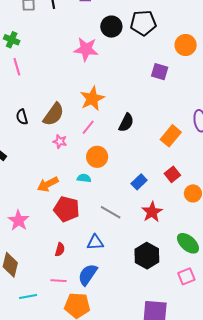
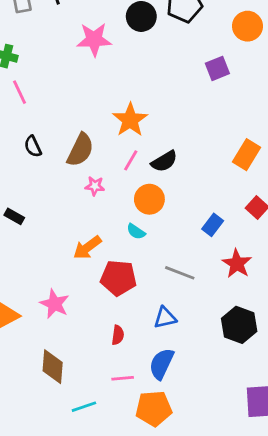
pink star: (86, 49) -> (94, 39), moved
purple square: (160, 72) -> (217, 68), turned -30
black semicircle: (22, 117) -> (33, 146), moved
black semicircle: (126, 122) -> (164, 161), moved, turned 42
cyan semicircle: (84, 178) -> (136, 231), turned -144

